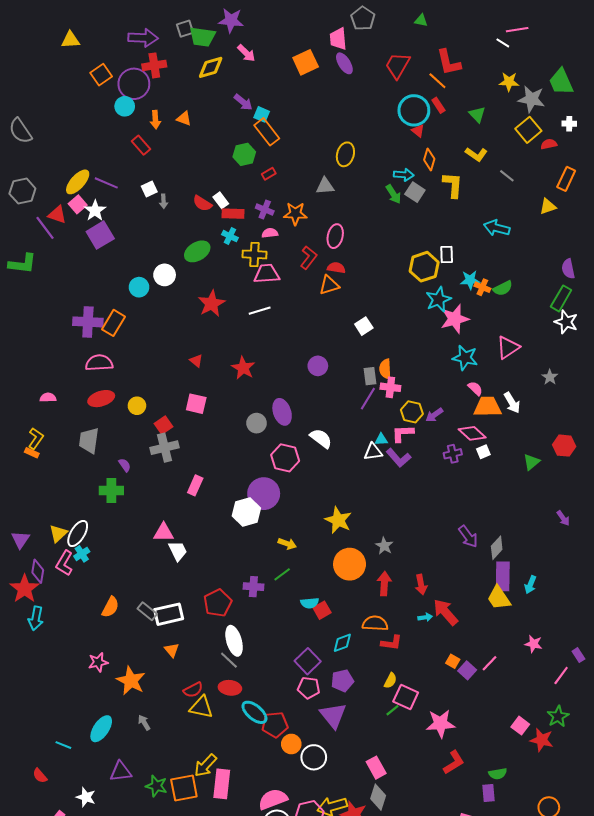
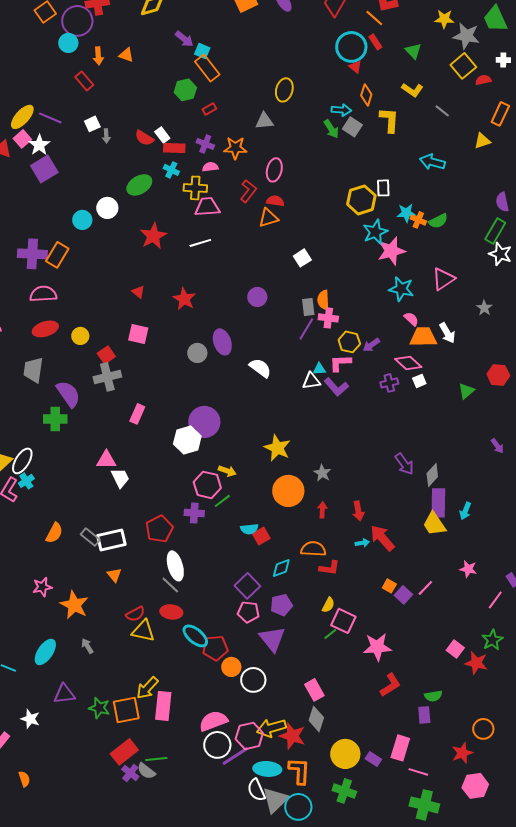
pink hexagon: (285, 458) -> (207, 485), moved
purple semicircle: (125, 465) -> (68, 394), size x2.0
red arrow: (384, 584) -> (322, 510), size x0.7

